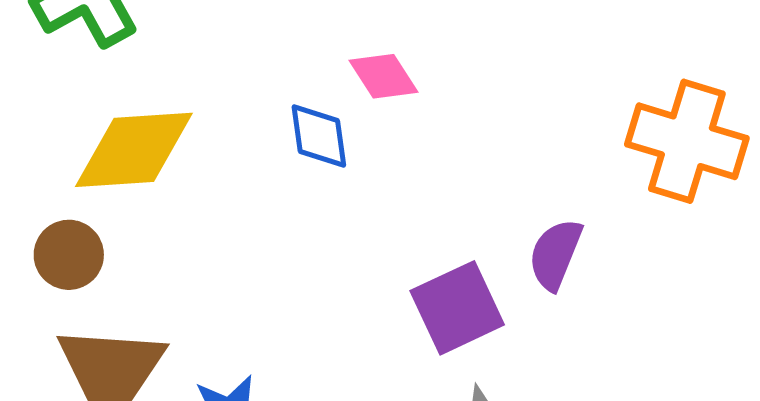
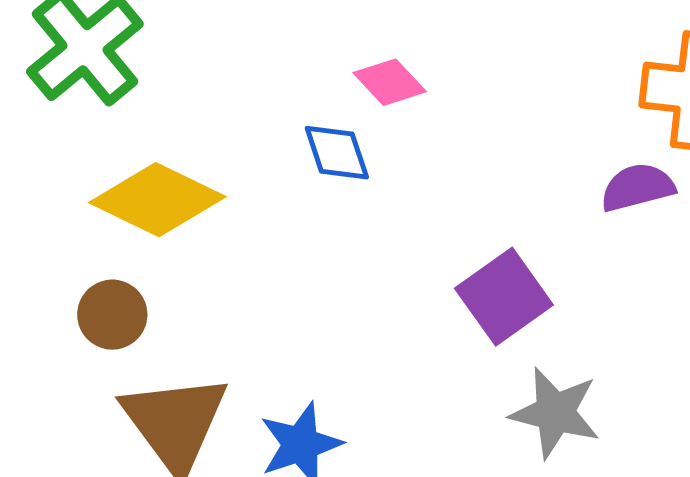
yellow diamond: (134, 150) -> (157, 200), turned 40
purple semicircle: (555, 254) -> (637, 187), moved, turned 64

